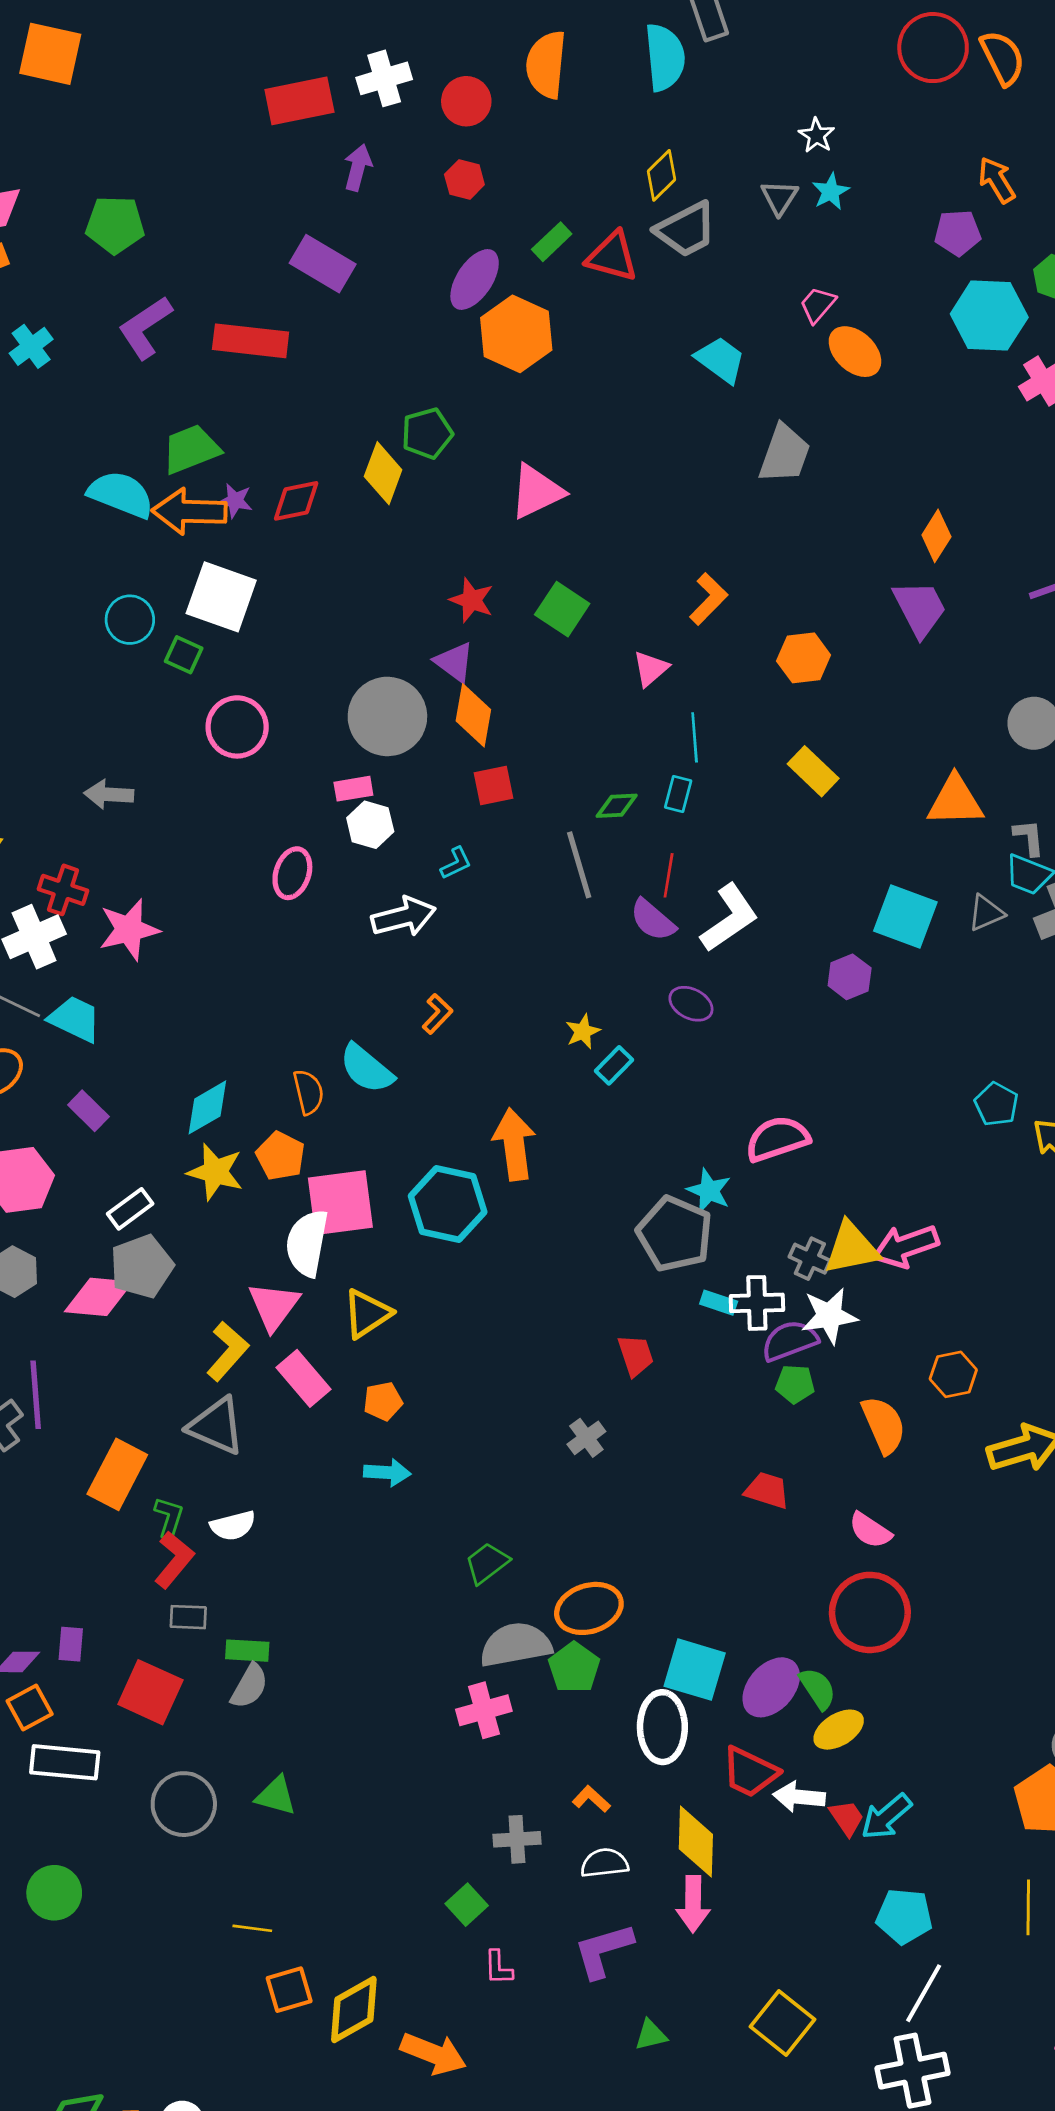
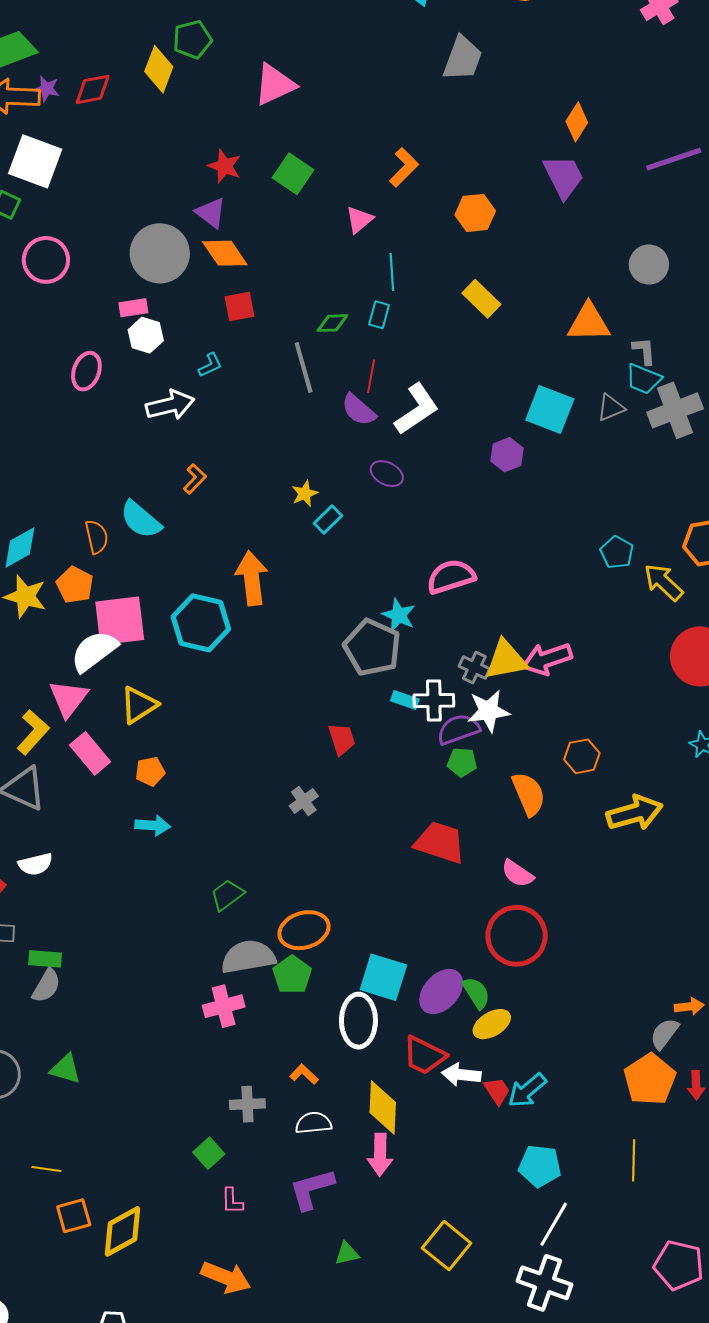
orange diamond: (473, 715) -> (225, 253), turned -45
white semicircle: (307, 1243) -> (94, 651), turned 42
red trapezoid: (767, 1490) -> (440, 842), size x1.5
orange arrow: (433, 2054) -> (226, 1277), moved
white cross: (912, 2071) -> (545, 1283), turned 30

